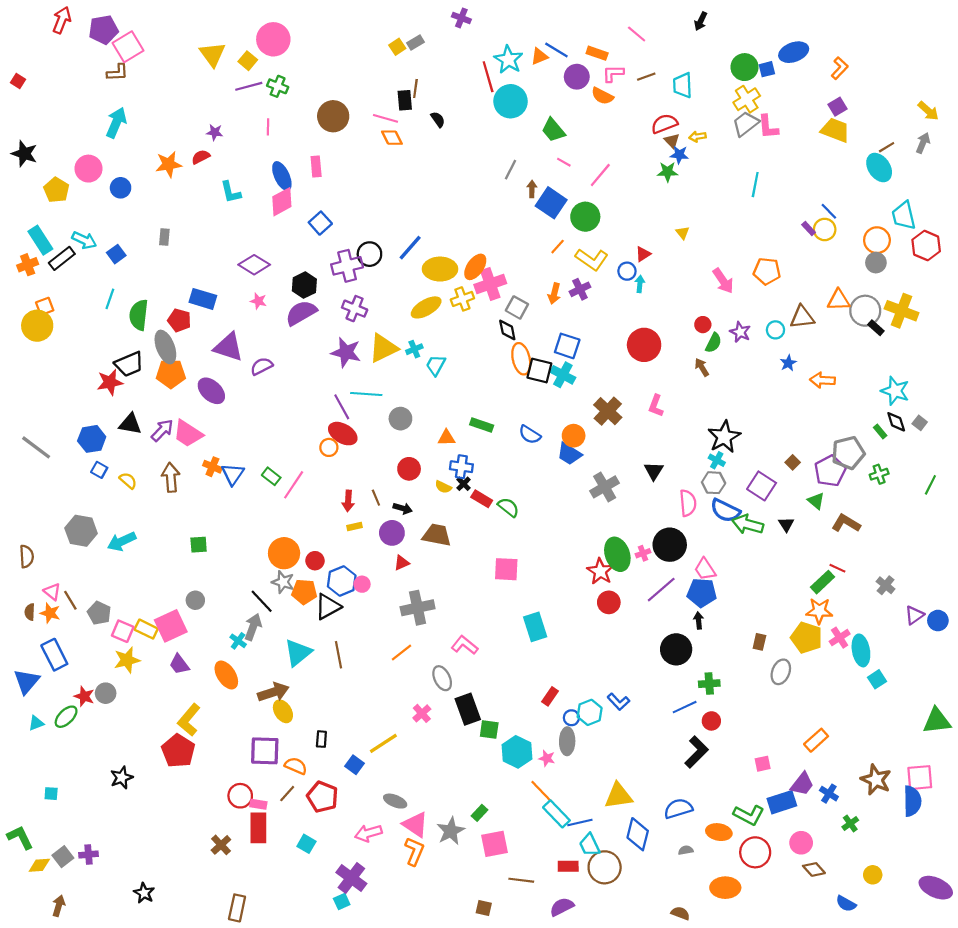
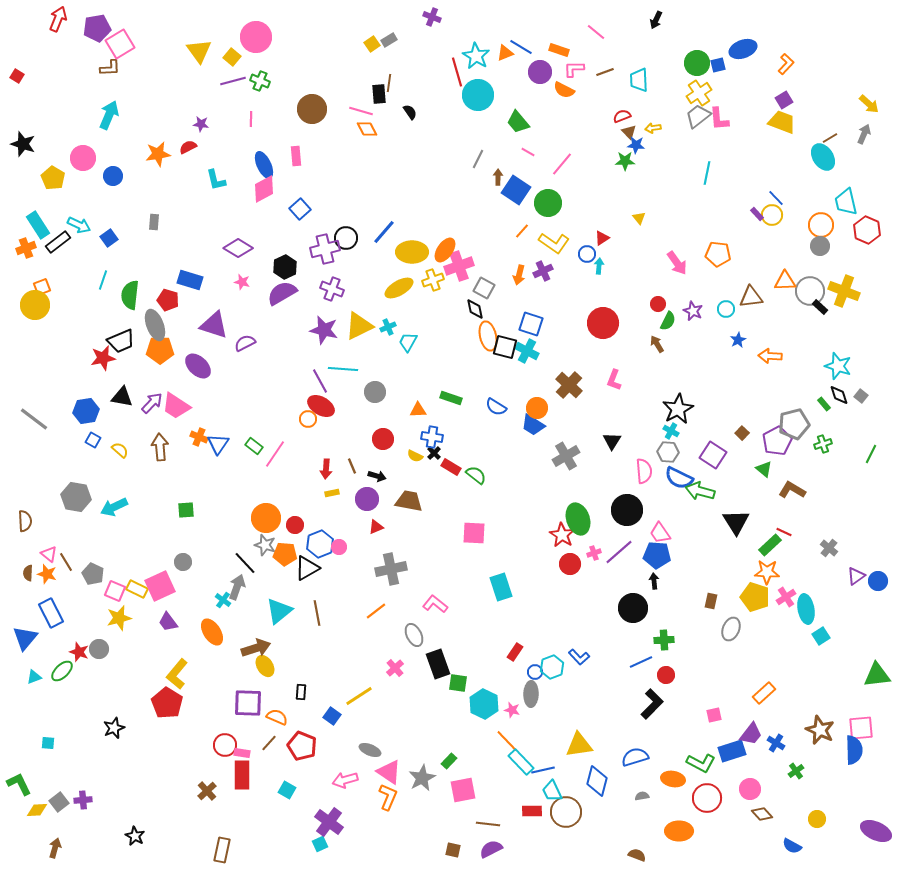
red semicircle: (664, 124) -> (622, 116), size x0.7
black triangle: (786, 524) -> (736, 522), moved, size x1.8
pink cross: (643, 553) -> (594, 553), moved
purple semicircle: (562, 907) -> (491, 849), moved

